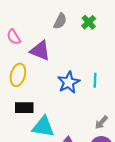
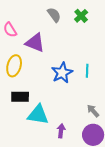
gray semicircle: (60, 21) -> (54, 15), turned -63
gray arrow: (101, 122) -> (93, 111), turned 96

